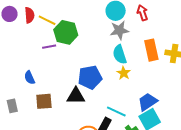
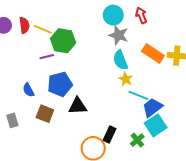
gray star: (119, 30) -> (118, 35), turned 30
orange rectangle: (151, 50) -> (153, 53), turned -40
blue pentagon: (90, 77) -> (60, 84), moved
brown square: (44, 101) -> (45, 114), turned 30
cyan line: (116, 111) -> (138, 95), moved

